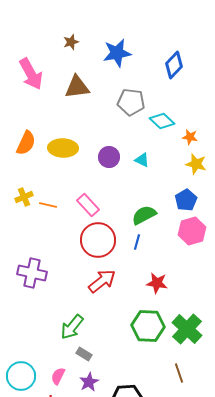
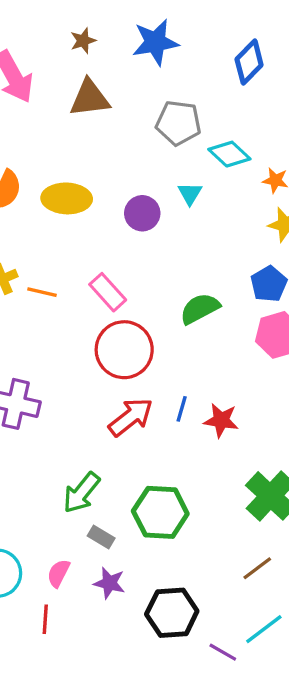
brown star: (71, 42) -> (83, 41), moved
cyan triangle: (142, 160) -> (190, 194), moved, turned 35
blue line: (137, 242) -> (182, 409), moved
green hexagon: (148, 326) -> (160, 512), moved
brown line: (179, 373) -> (257, 568), turned 72
purple star: (89, 382) -> (109, 583), turned -30

